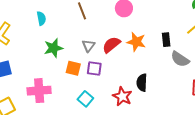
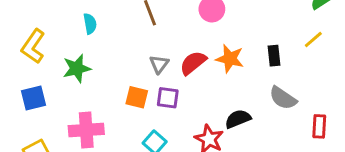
green star: (53, 48) -> (77, 68), moved
gray semicircle: (180, 59) -> (283, 98), moved
black semicircle: (142, 83) -> (238, 119), turned 66

